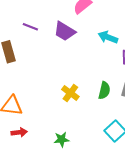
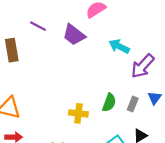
yellow cross: (70, 93) -> (78, 113), moved, turned -36

